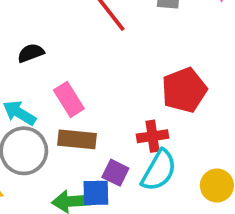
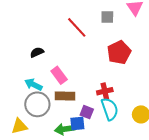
red pentagon: (184, 90) -> (119, 52), moved
cyan semicircle: (159, 170) -> (110, 109), turned -45

